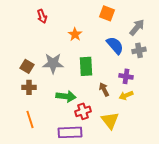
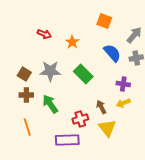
red arrow: (42, 16) -> (44, 34), moved, turned -48
green rectangle: (86, 66) -> (83, 74), turned -42
brown arrow: (104, 89) -> (101, 107), moved
green arrow: (66, 96) -> (50, 104), moved, turned -132

